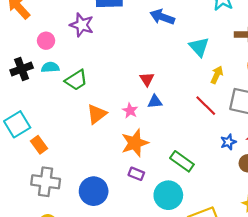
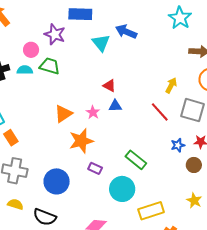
pink circle: (46, 41) -> (31, 50), moved
cyan triangle: (199, 47) -> (101, 43), moved
red triangle: (147, 79) -> (109, 86), turned -32
green trapezoid: (76, 80) -> (50, 66), moved, turned -135
orange star: (135, 143) -> (81, 141), moved

